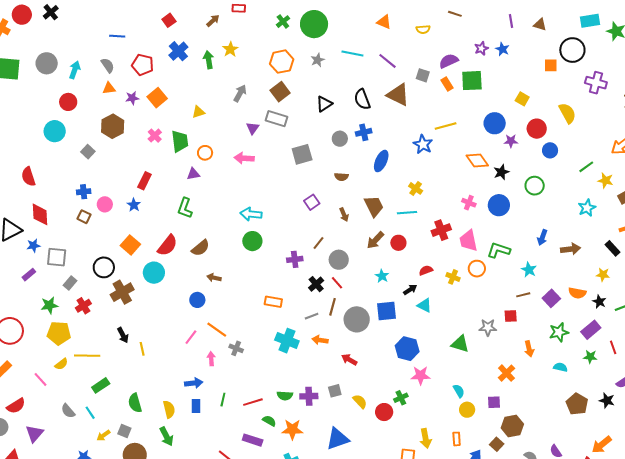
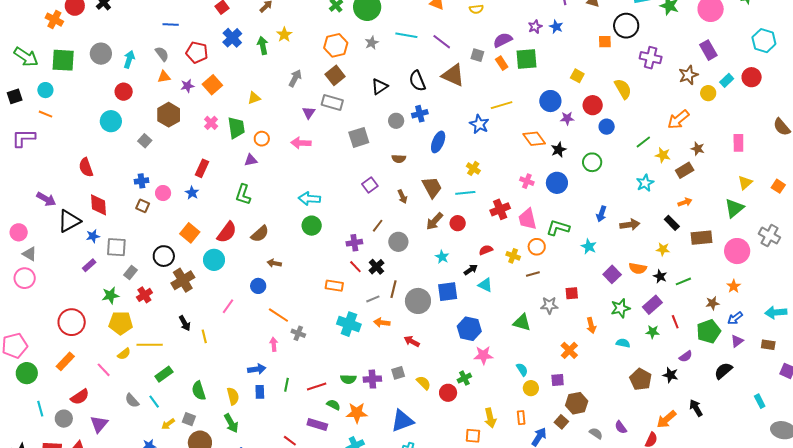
red line: (337, 283) -> (355, 267), moved
brown line: (523, 295) -> (533, 274), moved
pink line: (191, 337) -> (228, 306), moved

